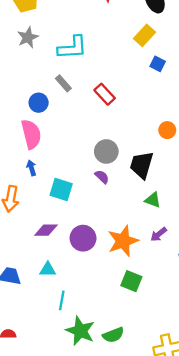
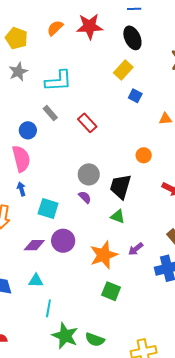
green triangle: (153, 200) -> (118, 216), moved
purple circle: (83, 238) -> (63, 241), moved
green semicircle: (113, 335) -> (95, 340), turned 42

